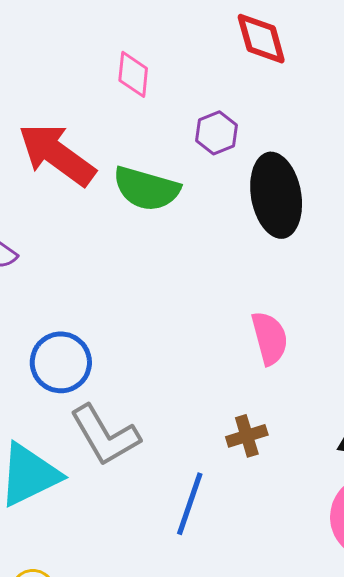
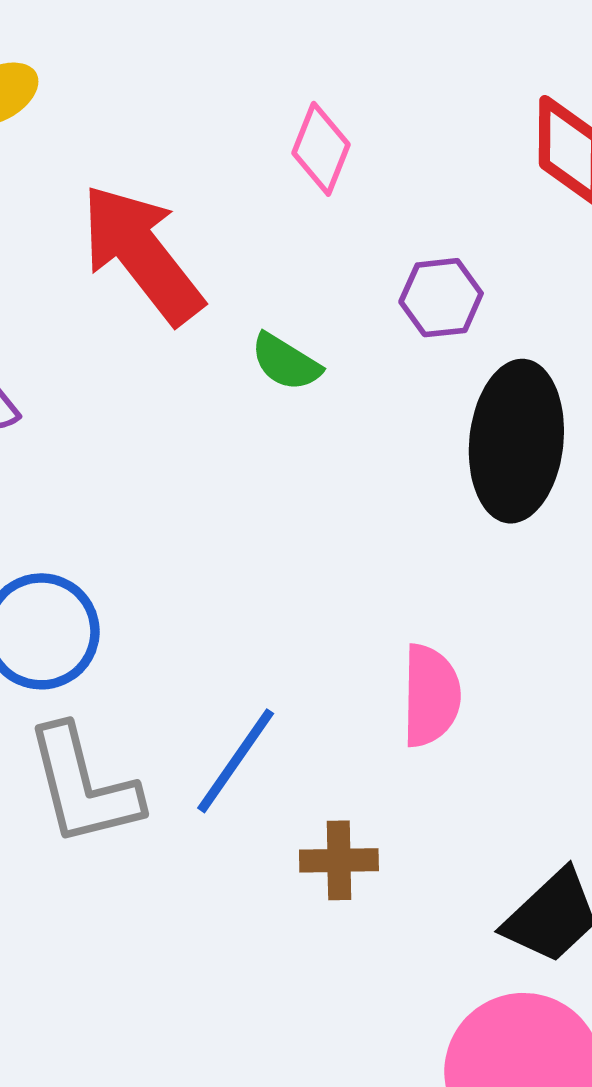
green semicircle: (146, 189) -> (286, 362), size x0.6
blue line: (190, 504) -> (236, 761), moved

